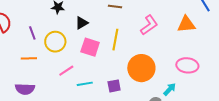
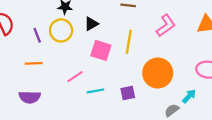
yellow circle: (55, 42) -> (61, 30), moved

